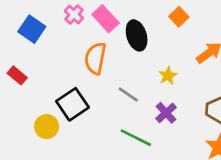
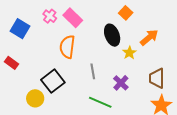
black ellipse: (137, 35) -> (112, 35), moved
yellow star: (168, 76) -> (129, 53), moved
gray line: (128, 94) -> (93, 71), turned 49

